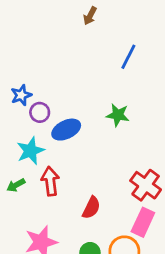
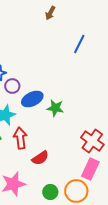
green star: (118, 115) -> (55, 108), moved
red semicircle: (91, 208) -> (40, 158), moved, turned 30

